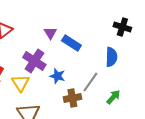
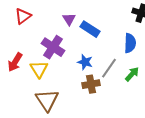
blue star: (57, 76) -> (85, 62), moved
green arrow: (113, 97) -> (132, 74), moved

